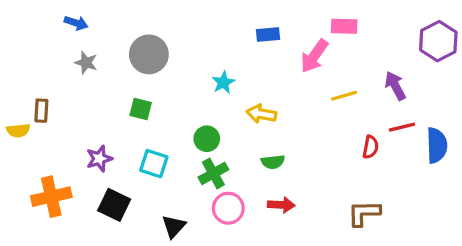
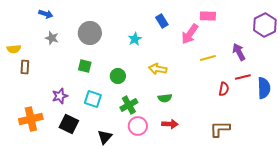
blue rectangle: (268, 35) -> (162, 21), turned 64
cyan star: (223, 82) -> (135, 39), moved
yellow semicircle: (18, 130) -> (14, 49), moved
green circle: (207, 139) -> (118, 76), moved

